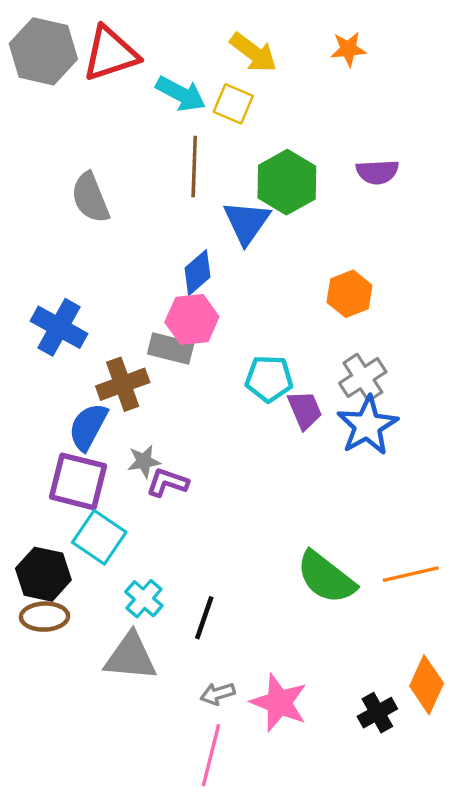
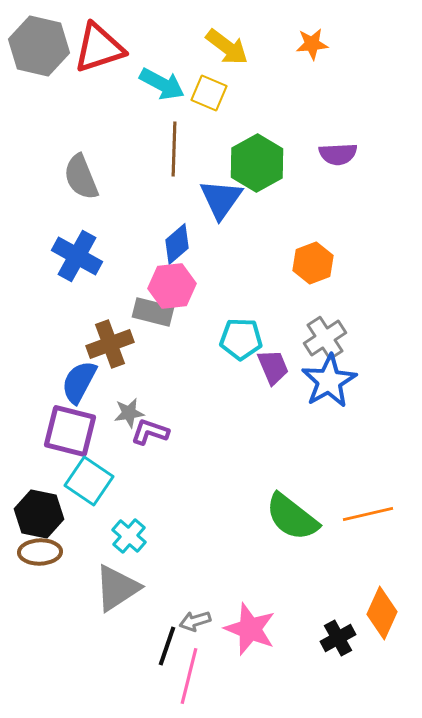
blue cross: (59, 327) -> (77, 256), moved
black line: (204, 618) -> (167, 646), moved
gray triangle: (131, 657) -> (117, 588), turned -38

